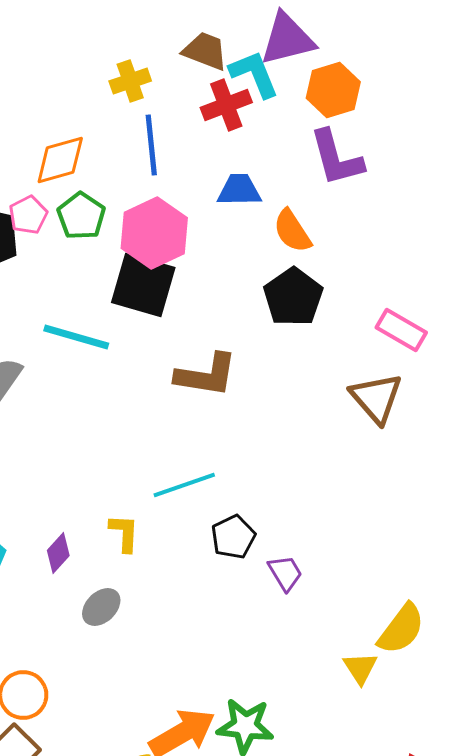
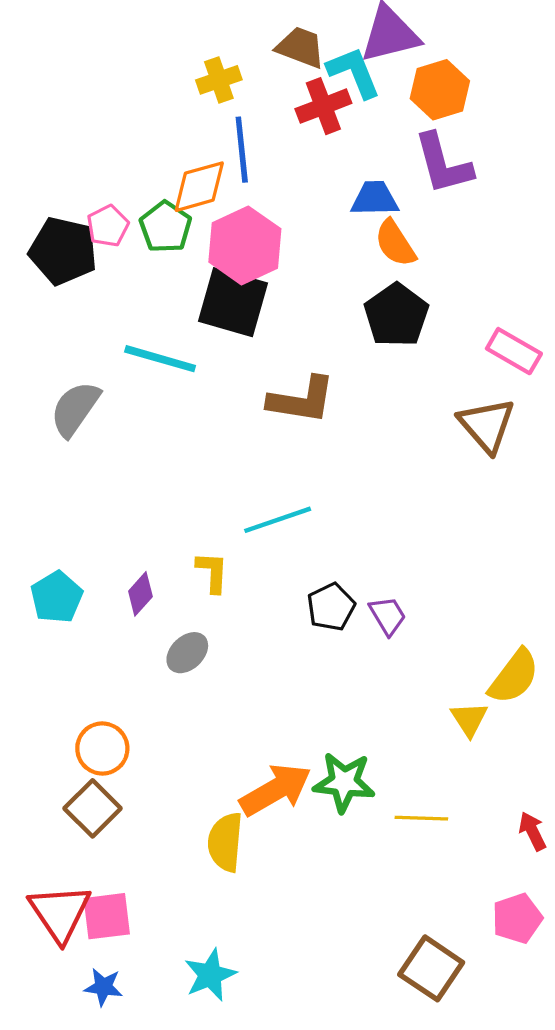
orange diamond: (60, 160) -> (199, 187), moved
blue trapezoid: (239, 190) -> (375, 199), moved
black pentagon: (233, 537) -> (331, 607), moved

